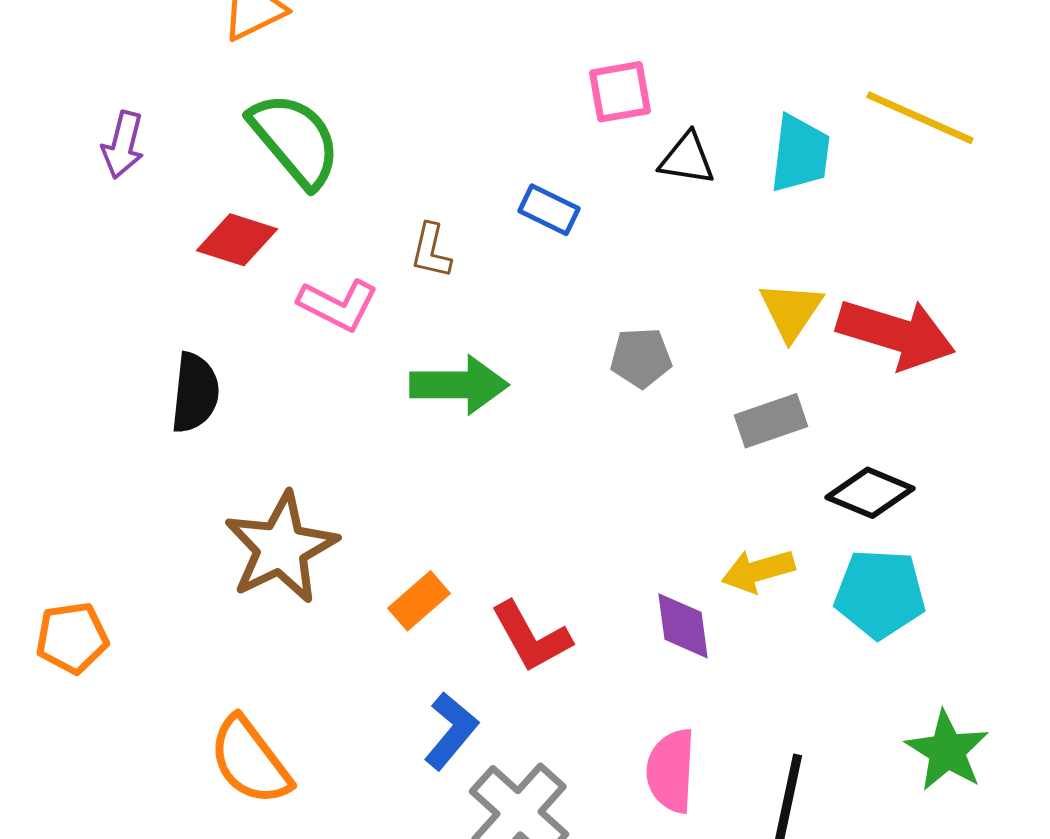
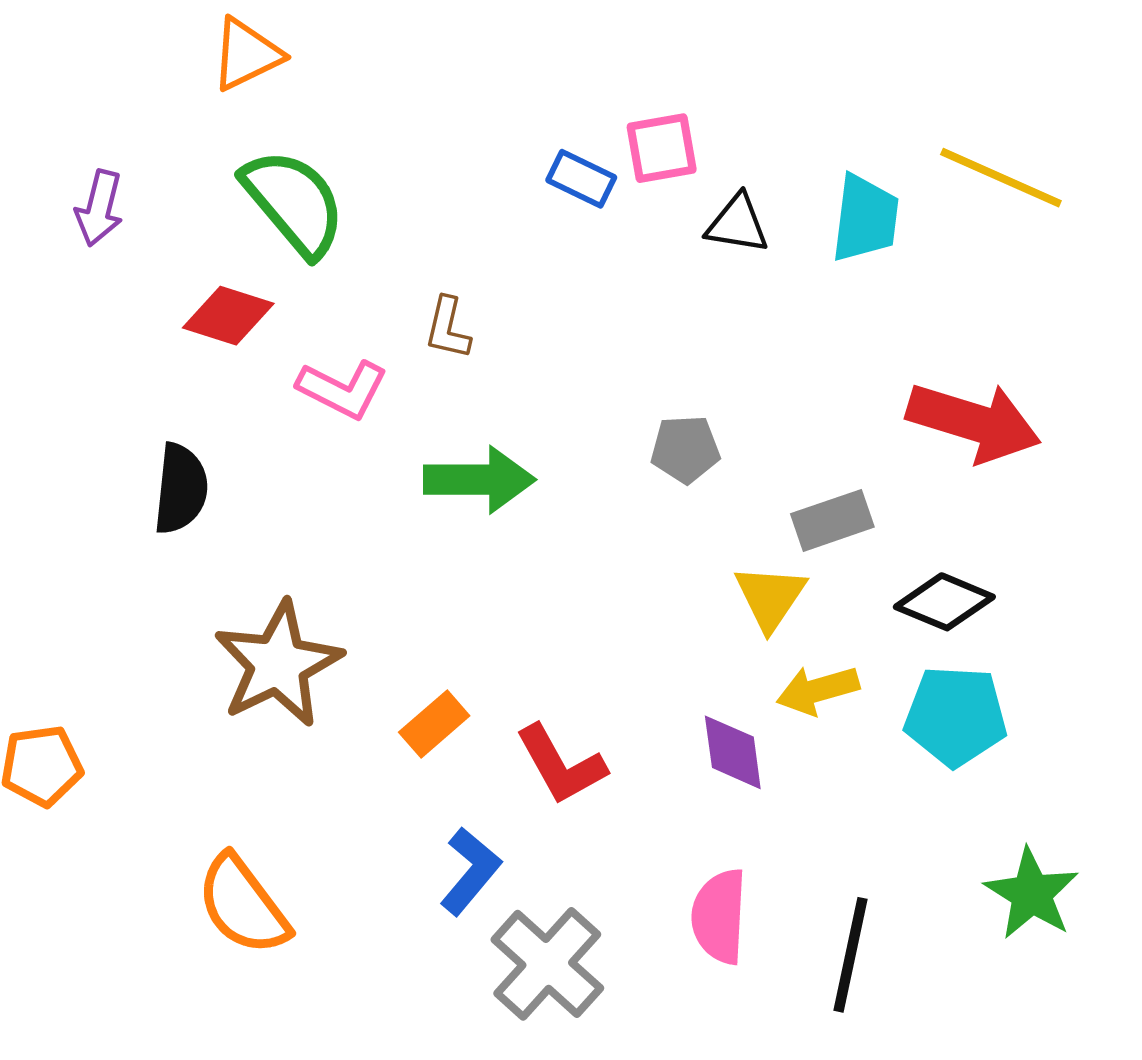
blue rectangle: (549, 210) -> (581, 179), moved
yellow triangle: (791, 311) -> (770, 597), moved

